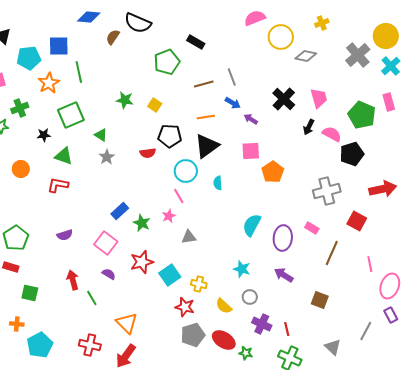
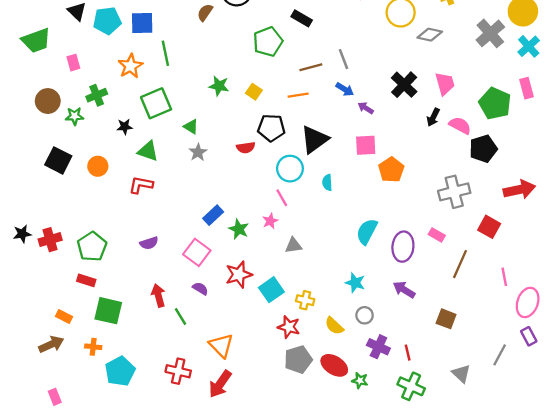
cyan pentagon: (29, 58) -> (107, 21), moved
orange line: (206, 117) -> (298, 95), moved
green square: (30, 293) -> (108, 311), size x1.4

